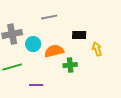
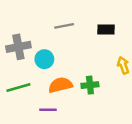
black rectangle: (79, 35) -> (106, 30), moved
orange semicircle: (54, 51) -> (60, 85), moved

